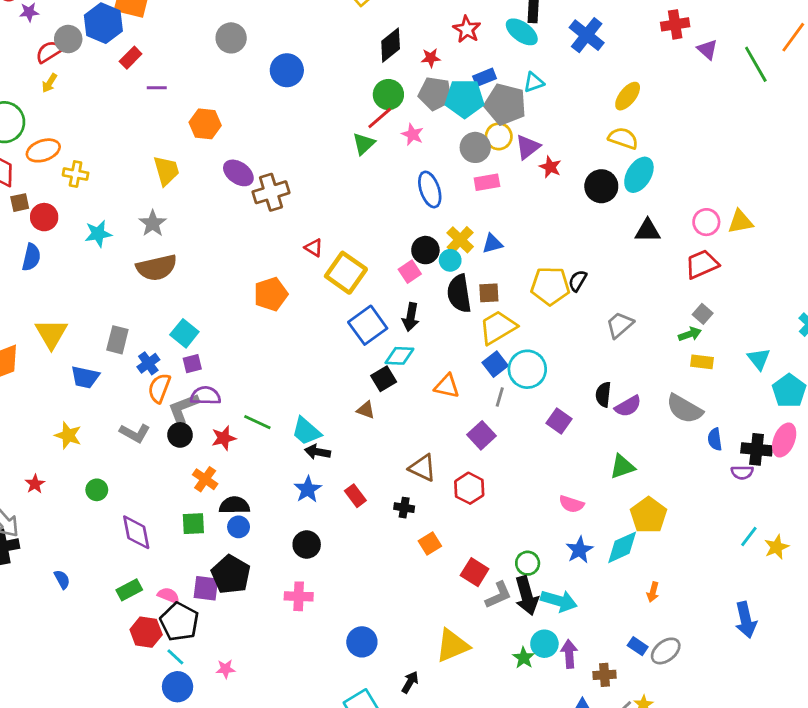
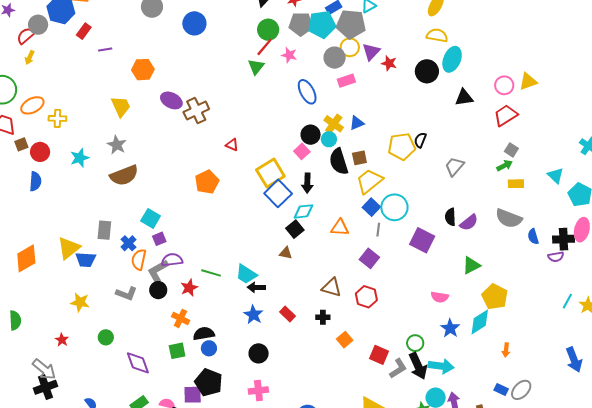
yellow square: (346, 273) -> (270, 173), moved, turned 32
yellow triangle: (51, 334) -> (69, 248), moved, turned 30
purple square: (559, 421) -> (422, 240), size x1.4

